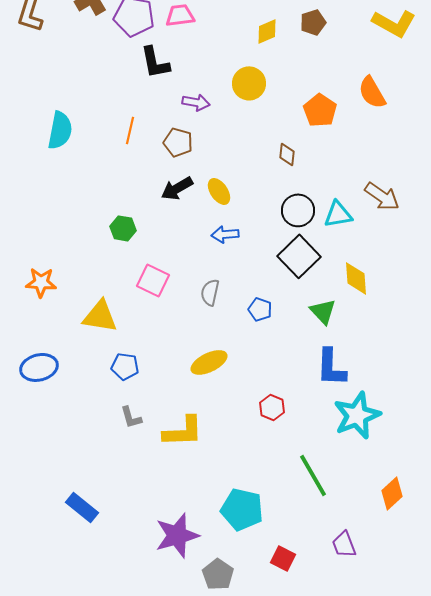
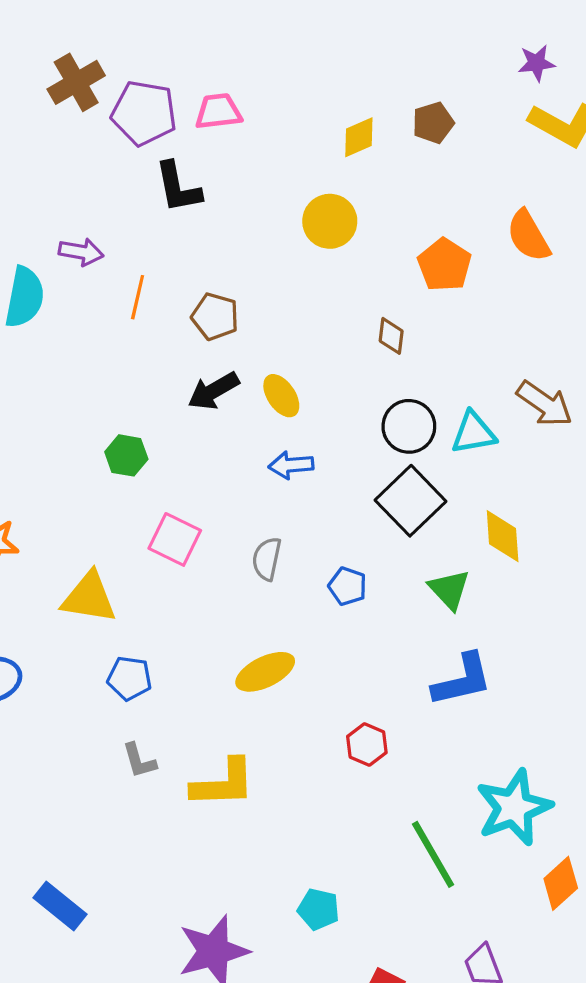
purple arrow: (196, 102) -> (81, 252), moved
blue L-shape: (331, 367) -> (462, 680), turned -105
cyan star: (357, 415) -> (514, 808), moved
cyan pentagon: (242, 509) -> (318, 909), size x0.6

